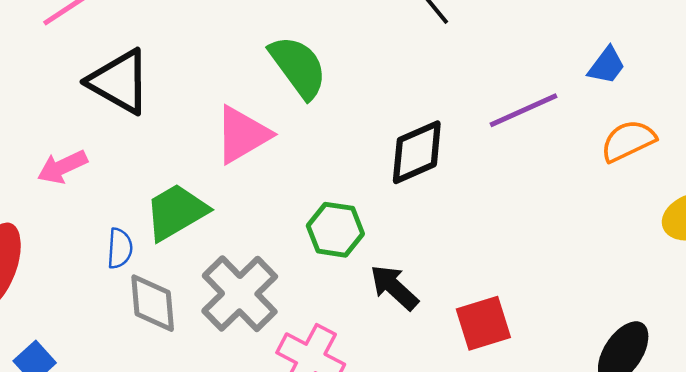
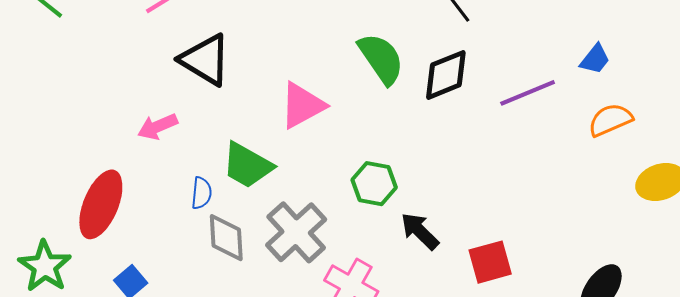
green semicircle: (298, 67) -> (381, 59), moved
black diamond: (417, 152) -> (446, 75), moved
green trapezoid: (176, 212) -> (247, 165), turned -122

